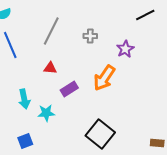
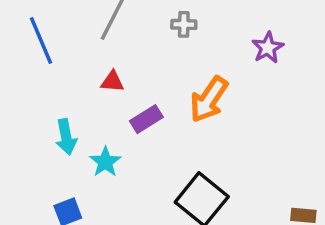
purple star: (125, 49) -> (268, 48), moved
cyan star: (46, 113) -> (105, 162), turned -30

